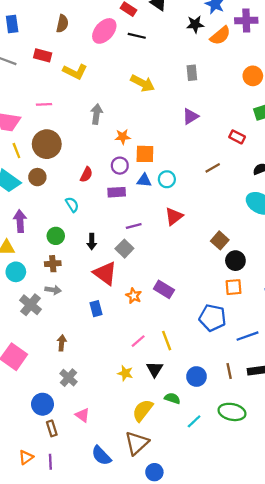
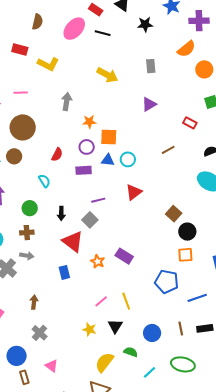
black star: (195, 24) -> (145, 24), moved
orange semicircle: (220, 36) -> (186, 49), moved

